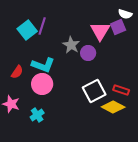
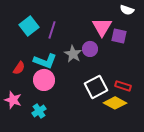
purple line: (42, 26) -> (52, 30), moved
purple square: (118, 27) -> (119, 36), moved, turned 35
gray star: (71, 45) -> (73, 54), moved

